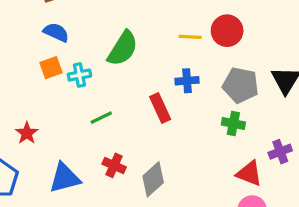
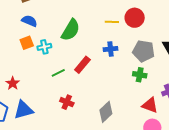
red rectangle: (160, 108) -> (82, 65), moved, turned 66
blue triangle: (65, 178) -> (23, 110), moved
gray diamond: (153, 179) -> (106, 112), moved

